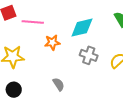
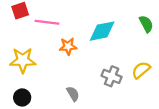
gray cross: (89, 55) -> (112, 76), moved

